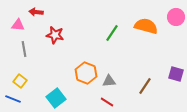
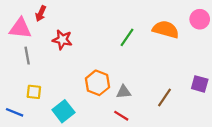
red arrow: (36, 12) -> (41, 14), turned -72
pink triangle: (18, 25) -> (20, 28), size x1.5
yellow square: (20, 81) -> (34, 92), moved, turned -32

